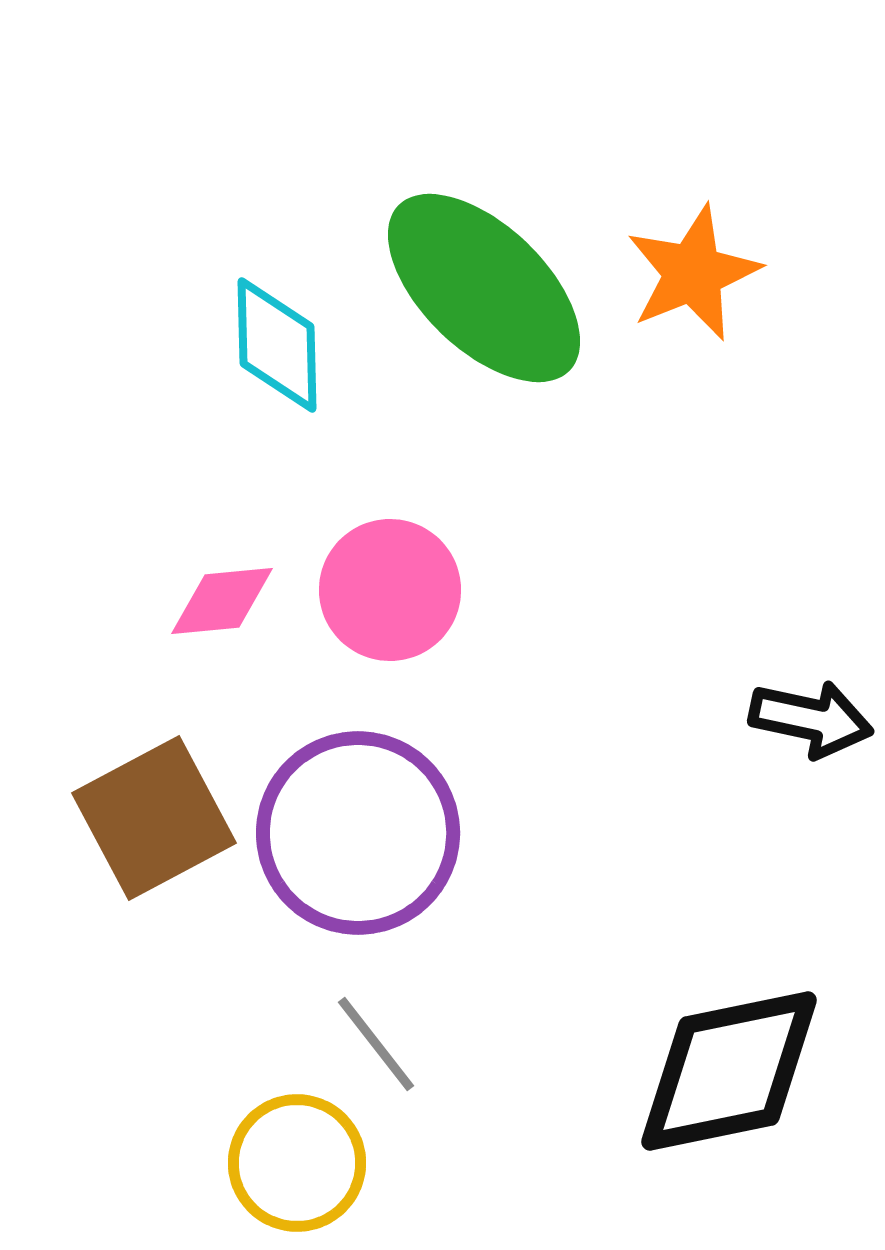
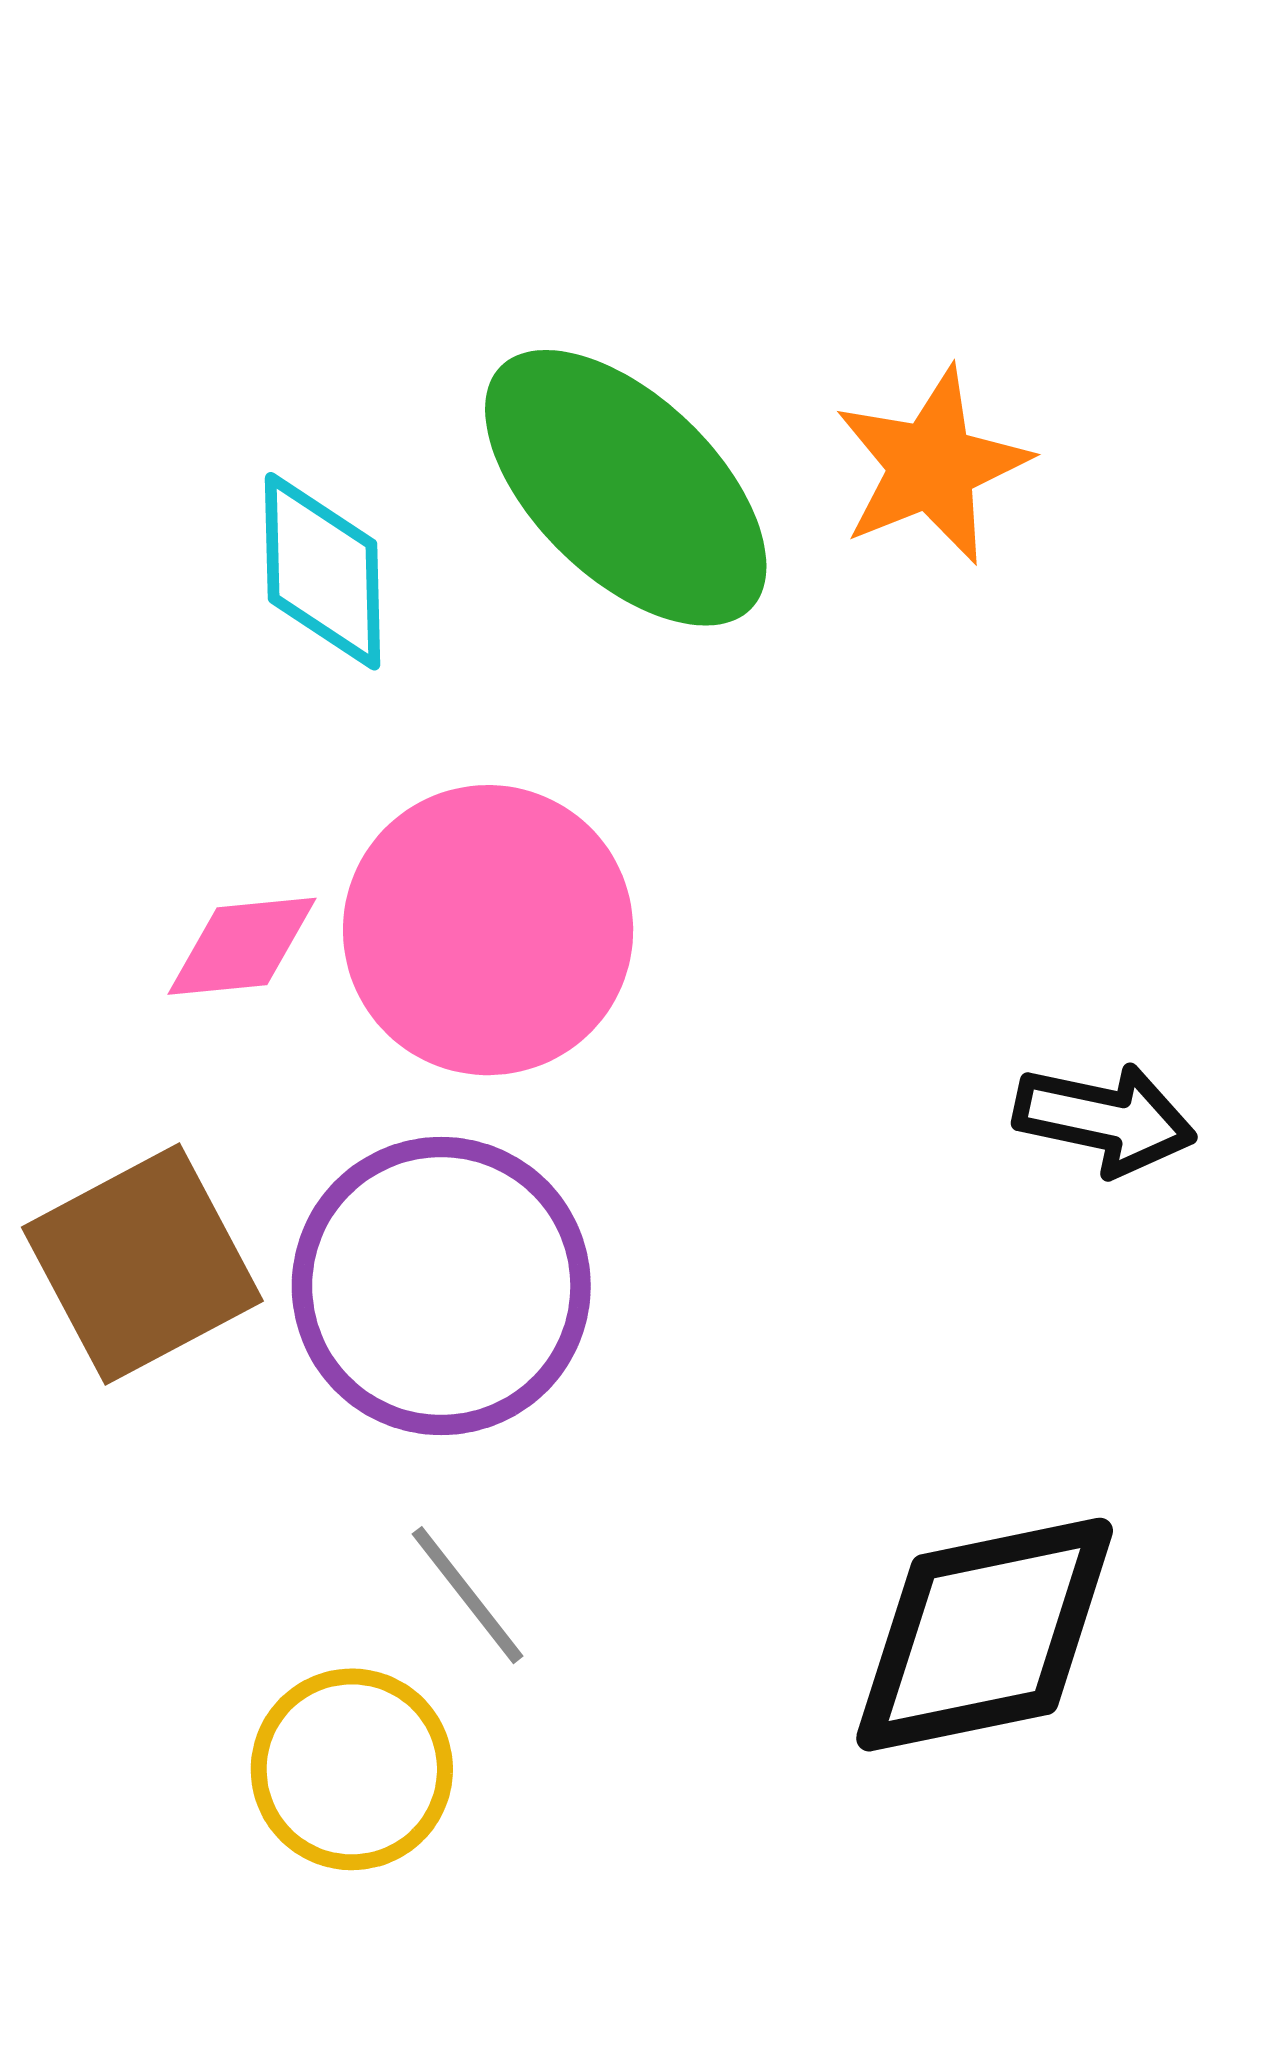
pink circle: (390, 590) -> (488, 930), size x1.4

